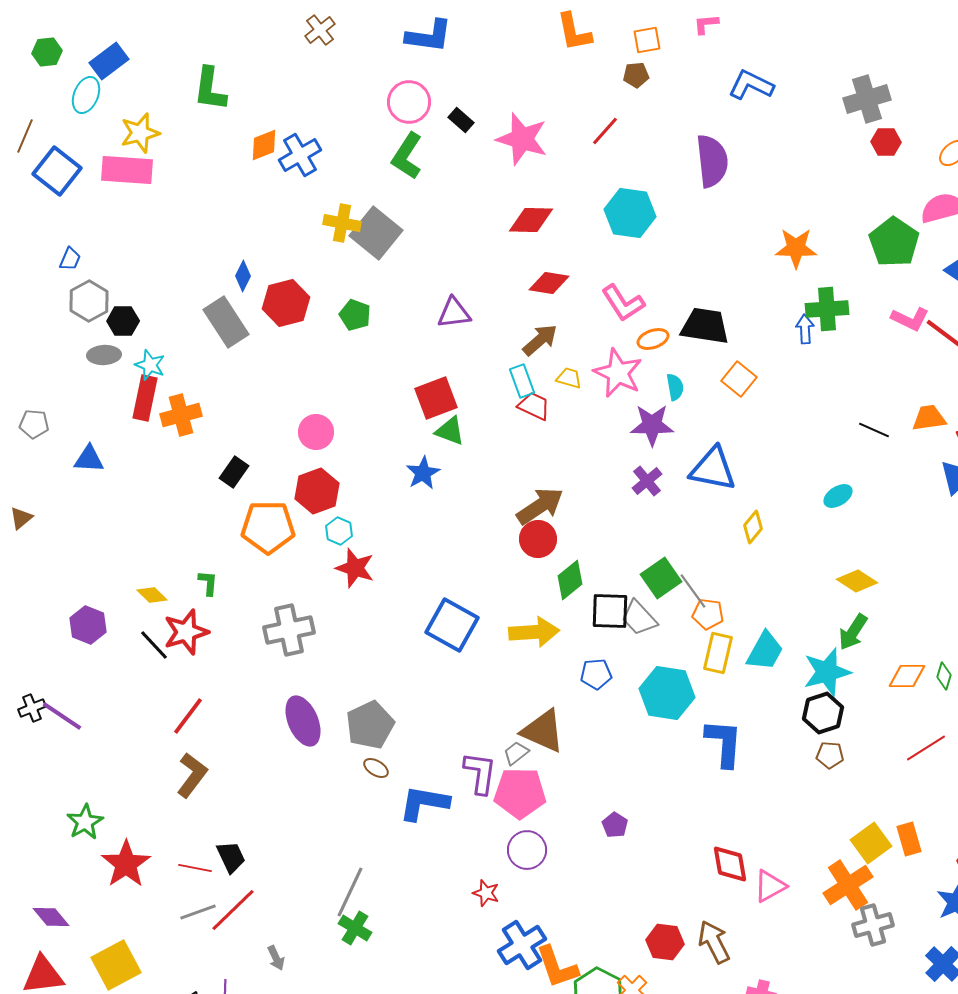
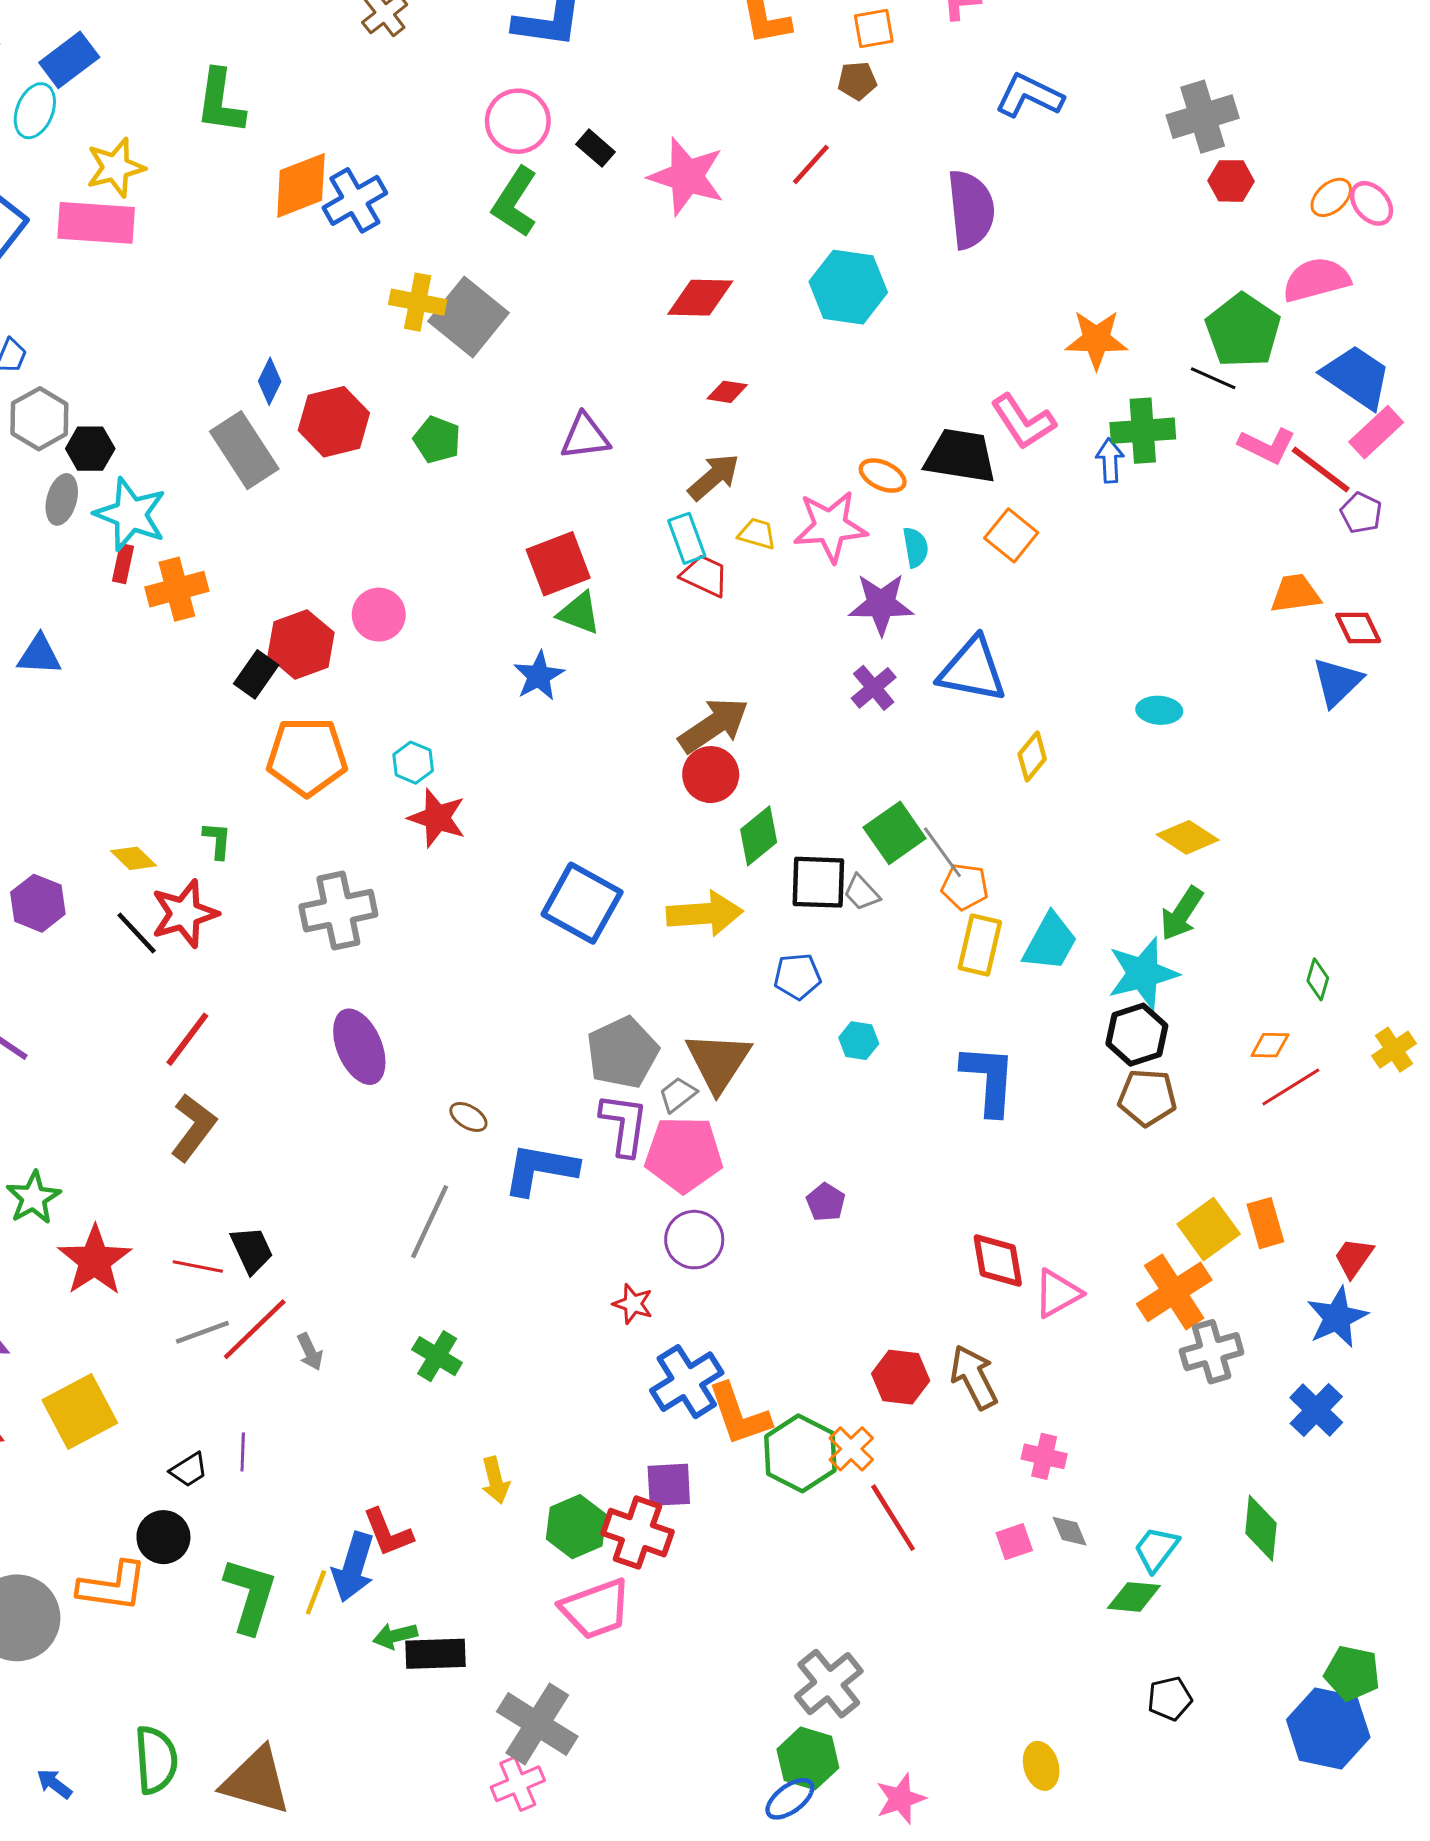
orange diamond: (264, 145) -> (301, 185), size x1.4
red diamond: (549, 283) -> (727, 392), size x0.7
pink L-shape: (623, 303) -> (1023, 422), moved
orange ellipse: (653, 339) -> (883, 476), turned 44
gray ellipse: (104, 355) -> (62, 499), turned -72
cyan star: (150, 365) -> (131, 514), size x1.6
pink star: (618, 373) -> (830, 526), turned -30
red rectangle: (145, 398) -> (123, 564), size x0.6
black line: (874, 430) -> (1213, 378), moved
red hexagon: (317, 491) -> (301, 644), moved
cyan ellipse: (838, 496) -> (1159, 710), turned 36
gray trapezoid: (639, 618) -> (862, 893), size x0.7
orange diamond: (907, 676) -> (1270, 1045), moved, size x0.7
cyan hexagon: (667, 693) -> (859, 1041), moved, size x0.5
gray pentagon: (370, 725) -> (622, 1053), moved
brown triangle: (543, 731) -> (718, 1062), turned 39
brown pentagon: (830, 755) -> (1147, 1098), size x1.4
gray line: (350, 892) -> (430, 1222), moved
gray arrow: (276, 958) -> (310, 1352), moved

